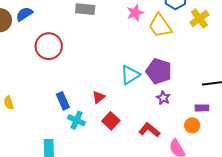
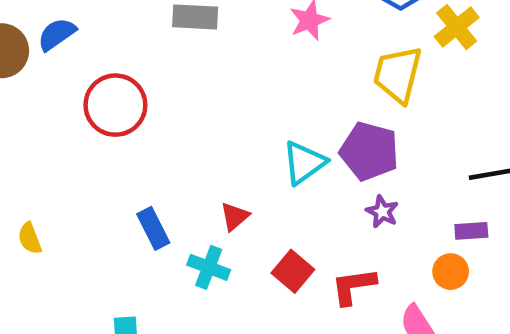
yellow trapezoid: (160, 26) -> (398, 74), moved, turned 52
cyan cross: (76, 120) -> (209, 267), moved
red square: (111, 121) -> (293, 271), moved
red L-shape: (149, 130) -> (353, 286), turned -45

